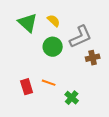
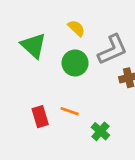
green triangle: (28, 23) -> (33, 46), moved

